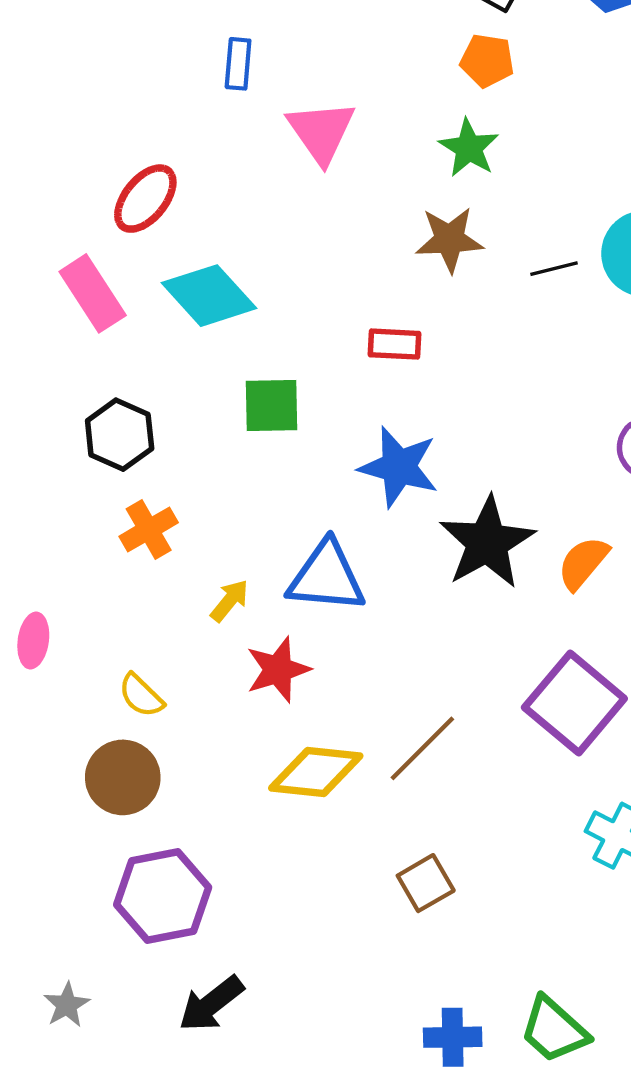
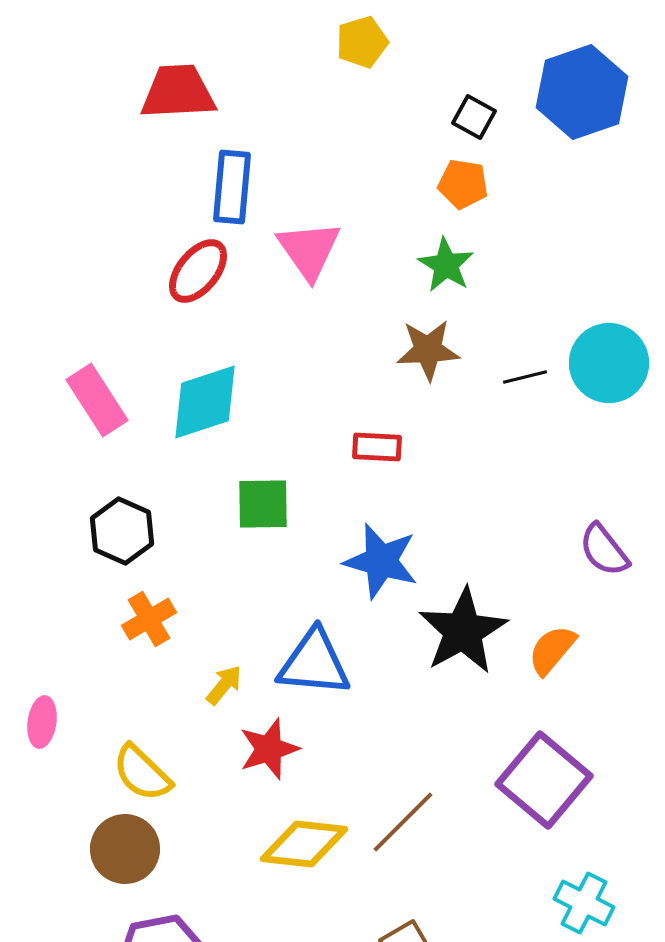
blue rectangle: (238, 64) -> (232, 187), size x1.5
red ellipse: (145, 199) -> (198, 271), moved
cyan diamond: (209, 296) -> (205, 402), turned -66
yellow semicircle: (141, 695) -> (142, 773), size x1.4

